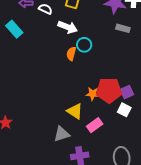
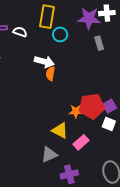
white arrow: (68, 27) -> (44, 62), moved
gray rectangle: (123, 28) -> (99, 43), turned 64
cyan circle: (84, 45) -> (60, 34), moved

